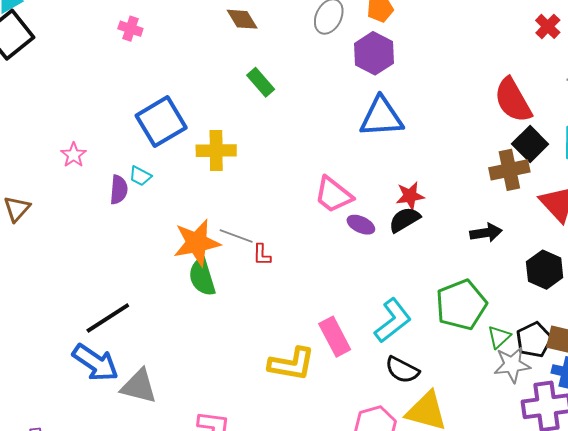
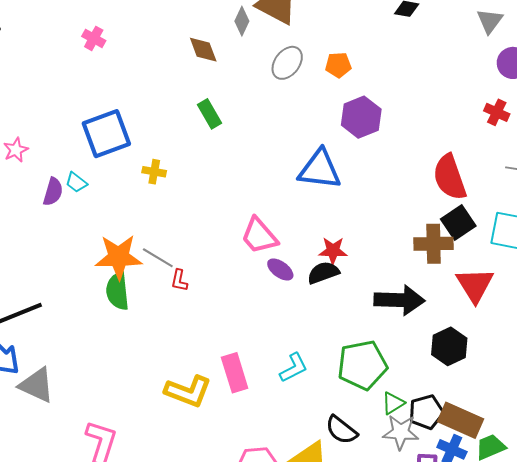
red cross: (548, 26) -> (497, 112), turned -30
purple hexagon: (374, 53) -> (361, 117), moved
yellow cross: (216, 151) -> (154, 172), size x0.6
black arrow: (486, 233) -> (399, 300), size x1.6
cyan L-shape: (393, 321) -> (294, 368), size x0.7
black semicircle: (402, 370) -> (341, 430), moved

